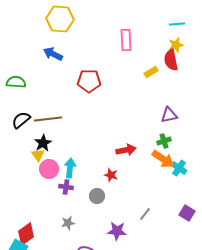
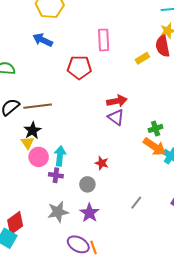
pink rectangle: (126, 40) -> (104, 40), moved
purple triangle: (169, 115) -> (116, 117), moved, turned 48
red arrow: (126, 150) -> (117, 101), moved
gray star: (68, 223) -> (58, 212), size x1.5
purple star: (117, 231) -> (89, 213), moved, turned 30

